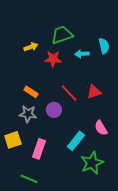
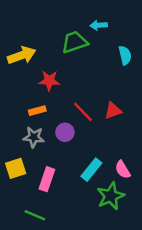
yellow arrow: (31, 47) -> (22, 55), moved, size x1.6
cyan arrow: (82, 54) -> (99, 25), moved
red star: (53, 59) -> (49, 81), moved
orange rectangle: (31, 92) -> (37, 111), turned -48
pink semicircle: (101, 128) -> (123, 170), moved

